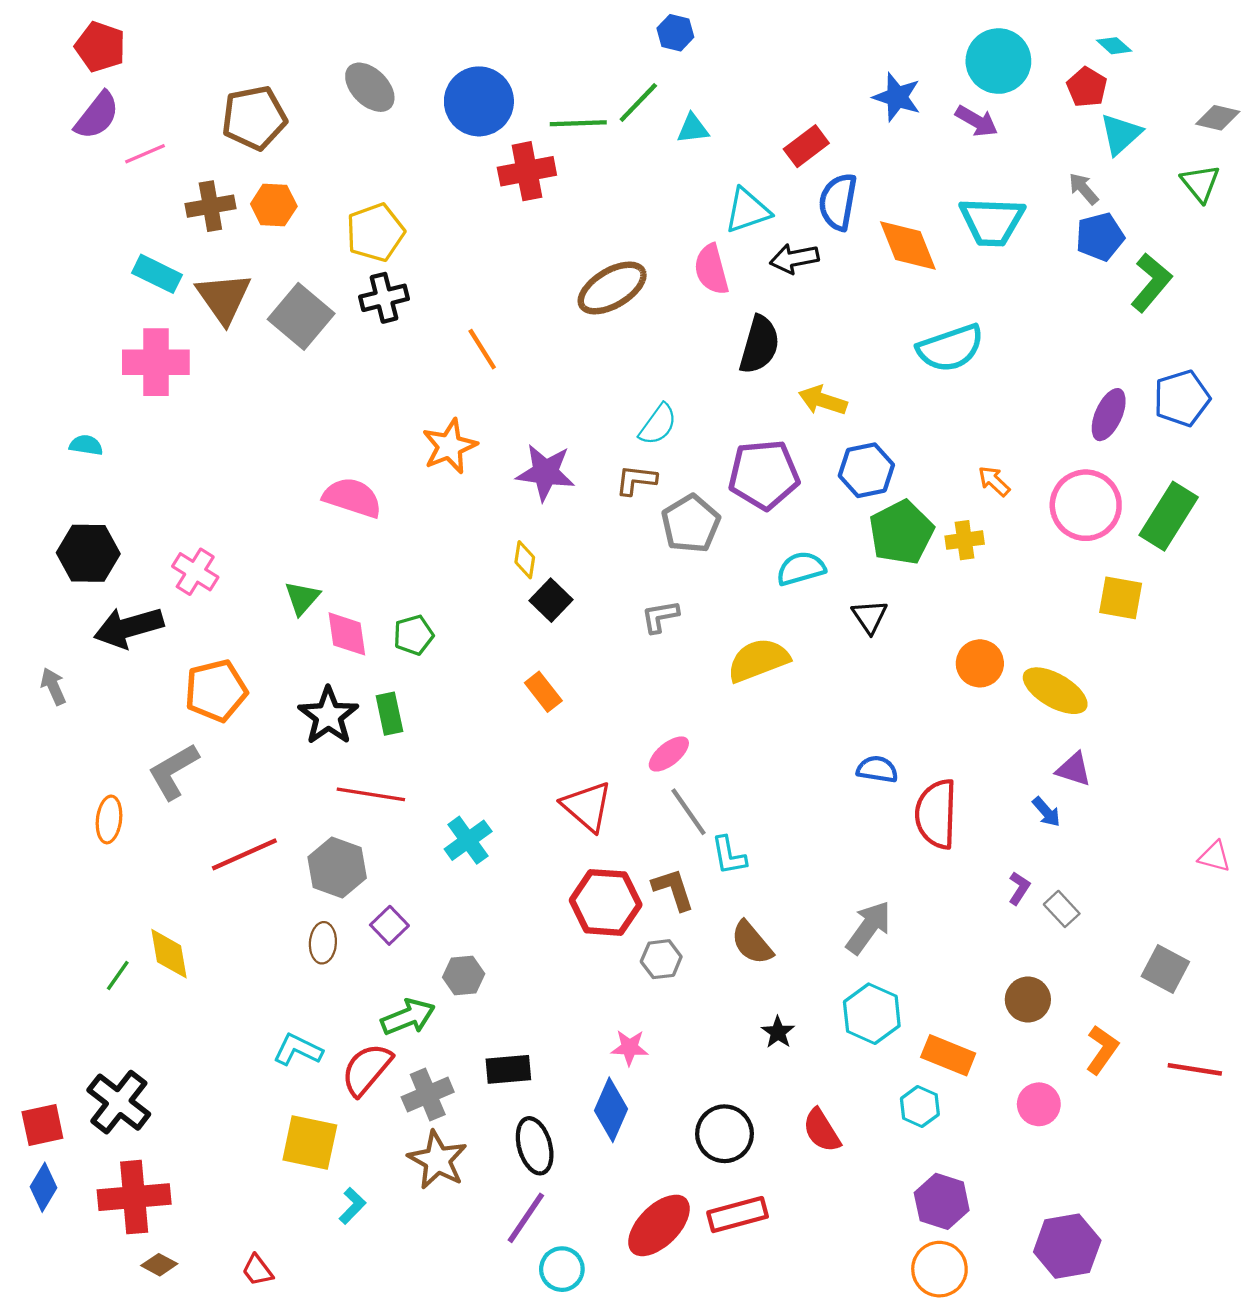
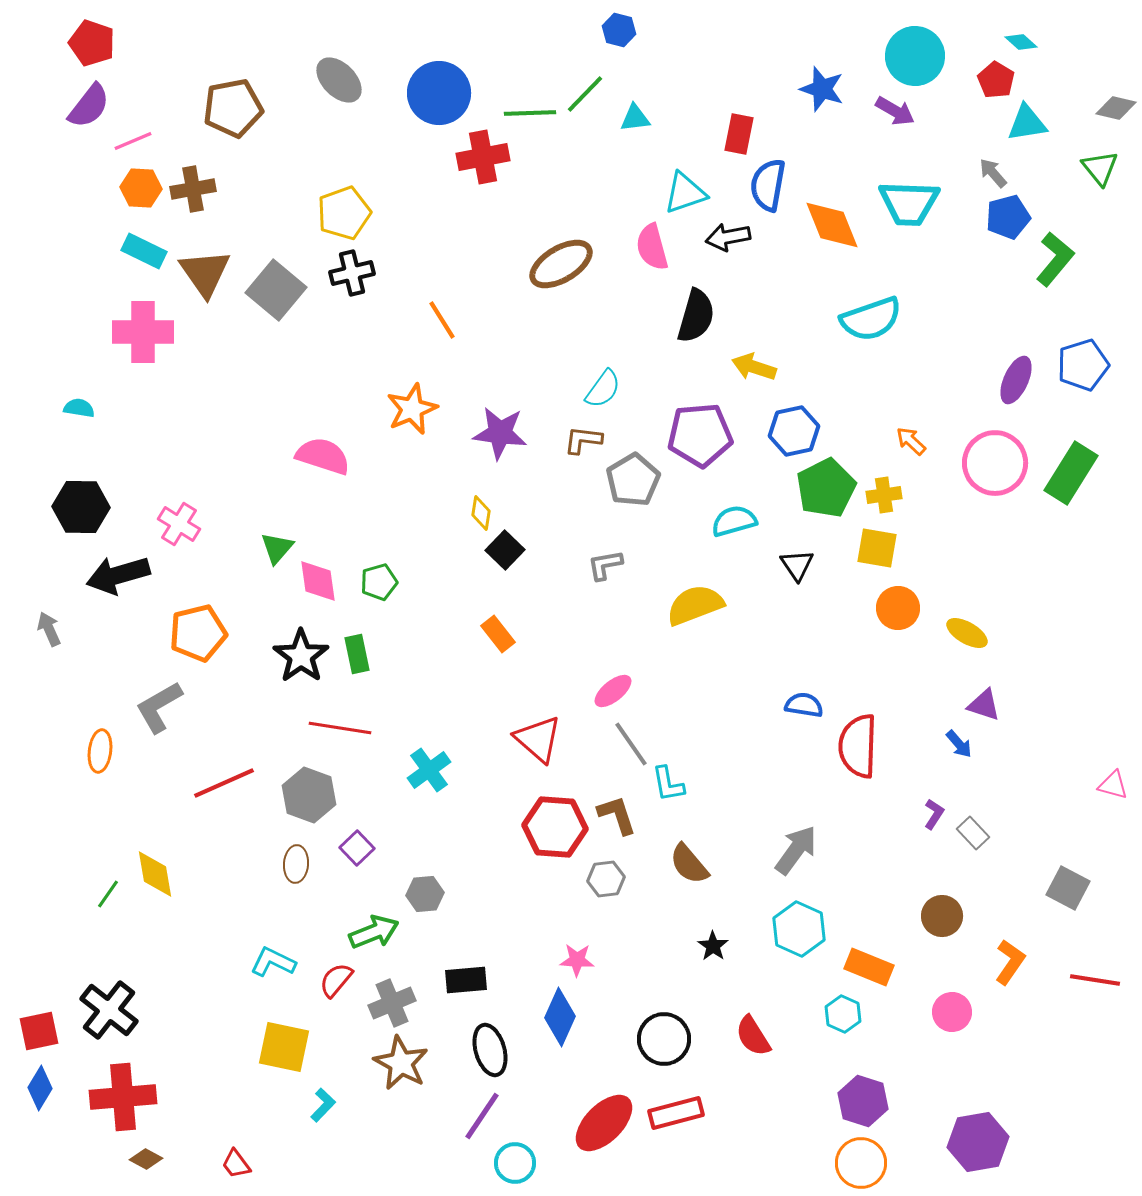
cyan triangle: (1121, 134) -> (1027, 123), turned 33
red rectangle: (806, 146) -> (739, 134), turned -42
orange hexagon: (274, 205) -> (141, 188), moved
yellow square: (1121, 598) -> (877, 548), moved
yellow ellipse: (1055, 691) -> (967, 633), size x0.7
red semicircle: (367, 1069) -> (336, 980), size x0.7

